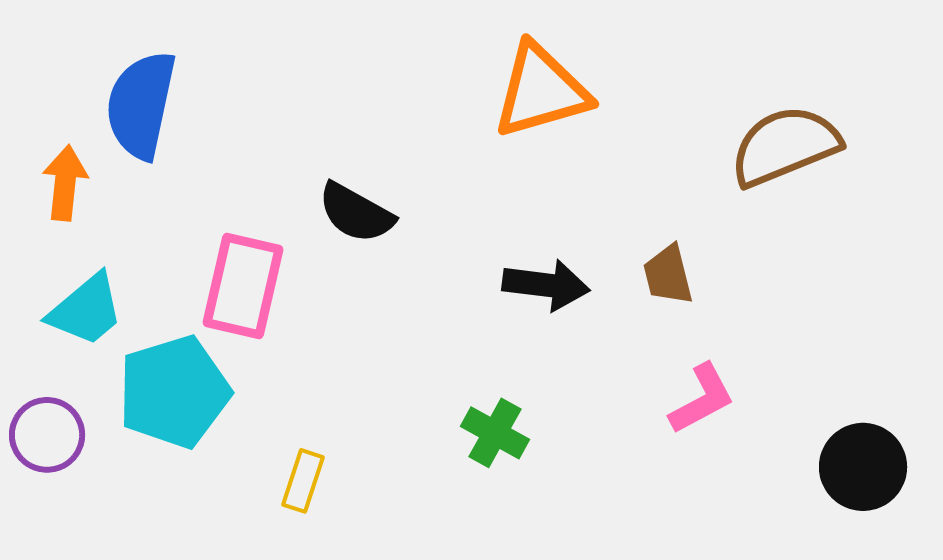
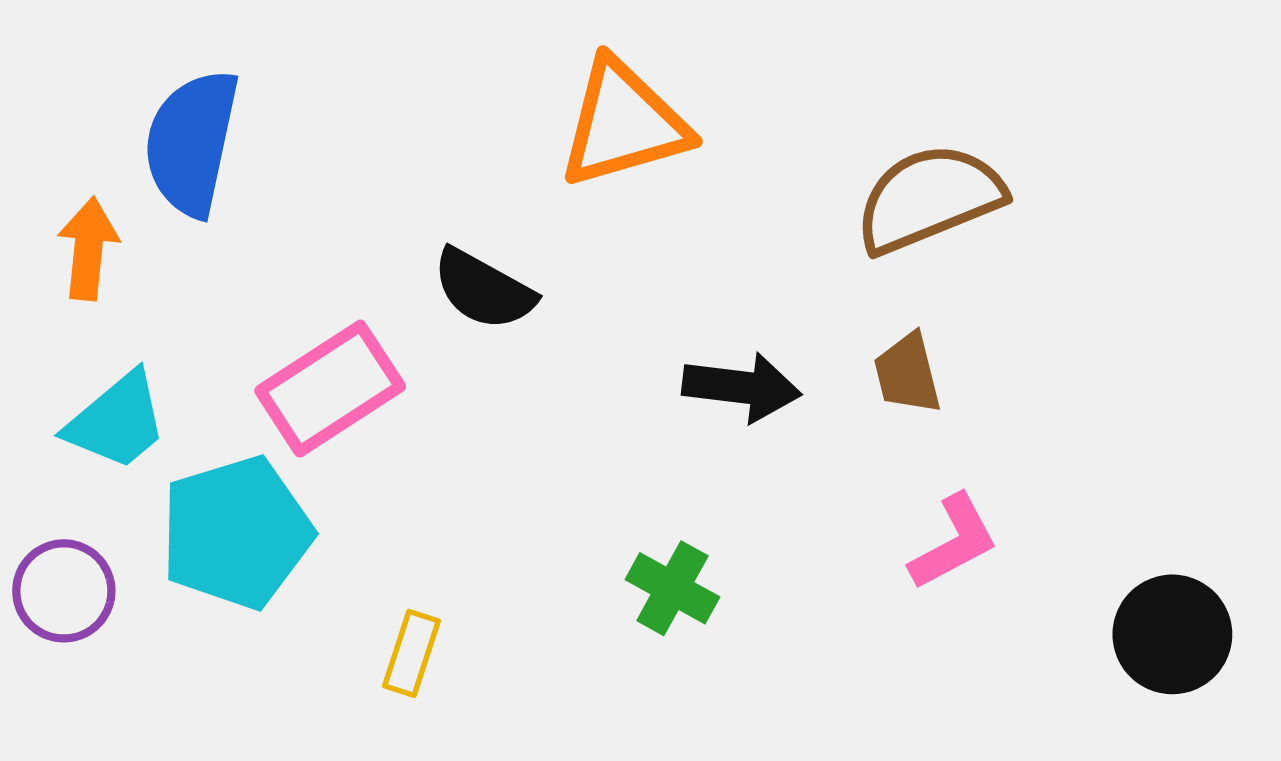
orange triangle: (541, 91) -> (624, 124), moved
brown semicircle: (785, 146) -> (929, 198), moved
pink rectangle: (243, 286) -> (330, 389), turned 44

